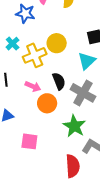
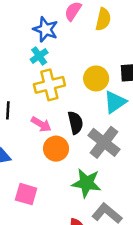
yellow circle: (57, 43) -> (96, 78), moved
cyan cross: (13, 44) -> (39, 56), moved
green star: (74, 126) -> (86, 183), turned -30

